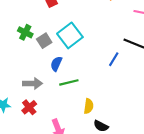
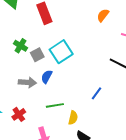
blue line: (114, 59) -> (97, 93), moved
green line: (69, 82) -> (55, 105), moved
gray arrow: (33, 83) -> (27, 82), moved

